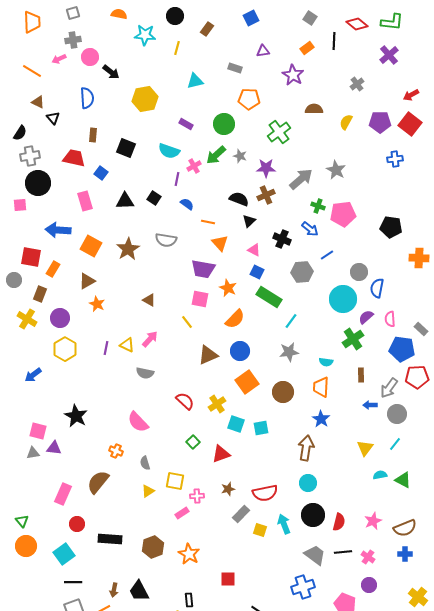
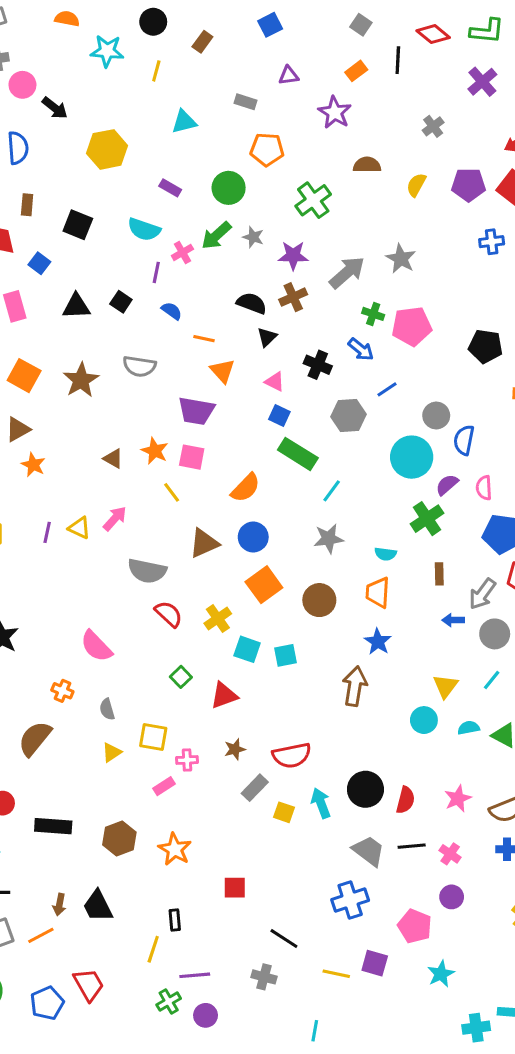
orange star: (228, 288) -> (155, 451), moved
gray semicircle: (145, 373) -> (147, 571), moved, size x1.4
cyan circle: (308, 483) -> (424, 720), moved

